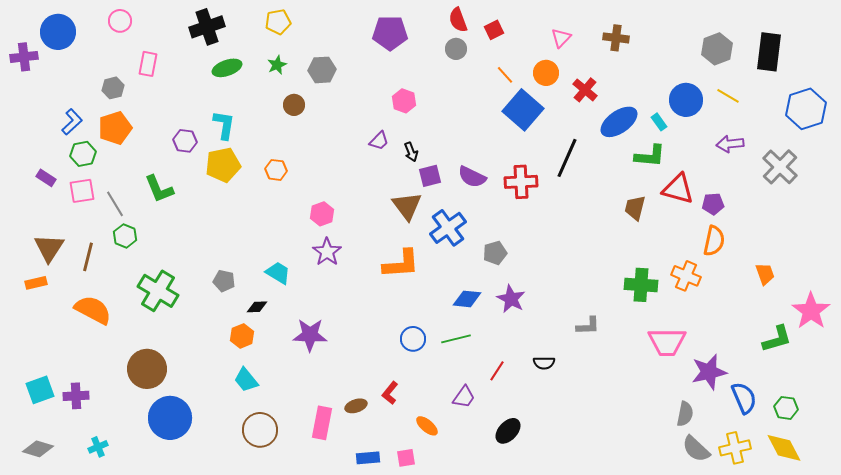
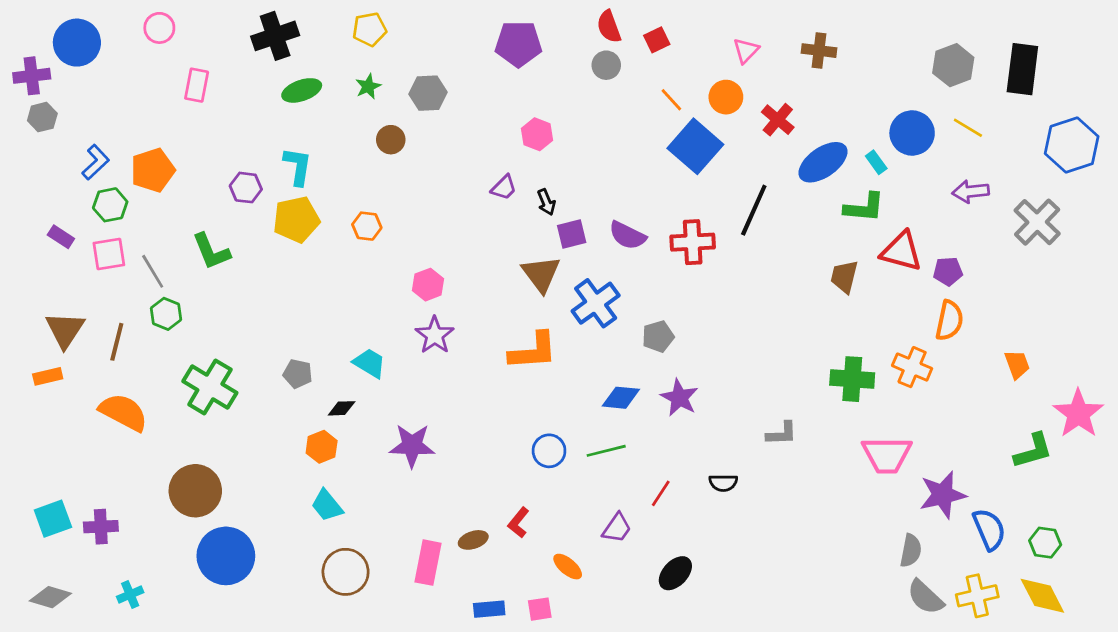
gray hexagon: (113, 88) -> (42, 117), moved

